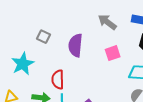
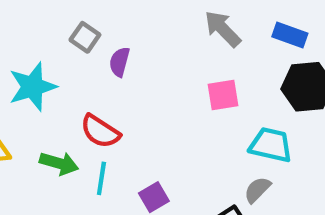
purple semicircle: (76, 45) -> (119, 62), moved, size x0.6
red semicircle: (58, 80) -> (100, 131), turned -66

